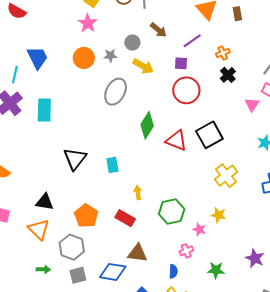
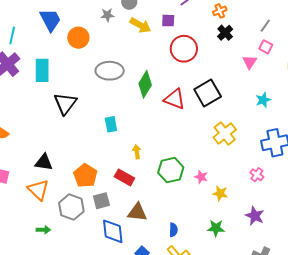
blue trapezoid: (37, 58) -> (50, 20), moved
orange circle: (84, 58) -> (78, 38), moved
purple square: (181, 63) -> (168, 21), moved
gray ellipse: (115, 92) -> (110, 71), moved, turned 64
black triangle: (75, 159) -> (65, 103), moved
yellow star: (219, 215) -> (220, 193), moved
pink star: (199, 229) -> (201, 177), moved
pink cross: (186, 251) -> (257, 175), moved, turned -32
blue diamond: (113, 272) -> (113, 231), turned 76
gray square: (78, 275) -> (101, 201), moved

